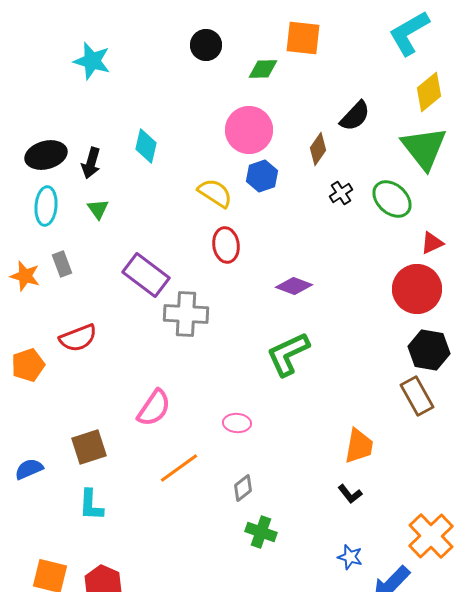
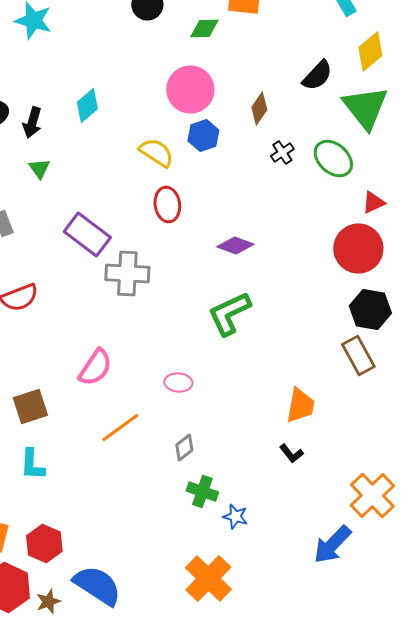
black semicircle: (355, 116) -> (317, 76), moved
cyan diamond: (146, 146) -> (87, 106), turned 36
blue star: (350, 557) -> (235, 516), moved

